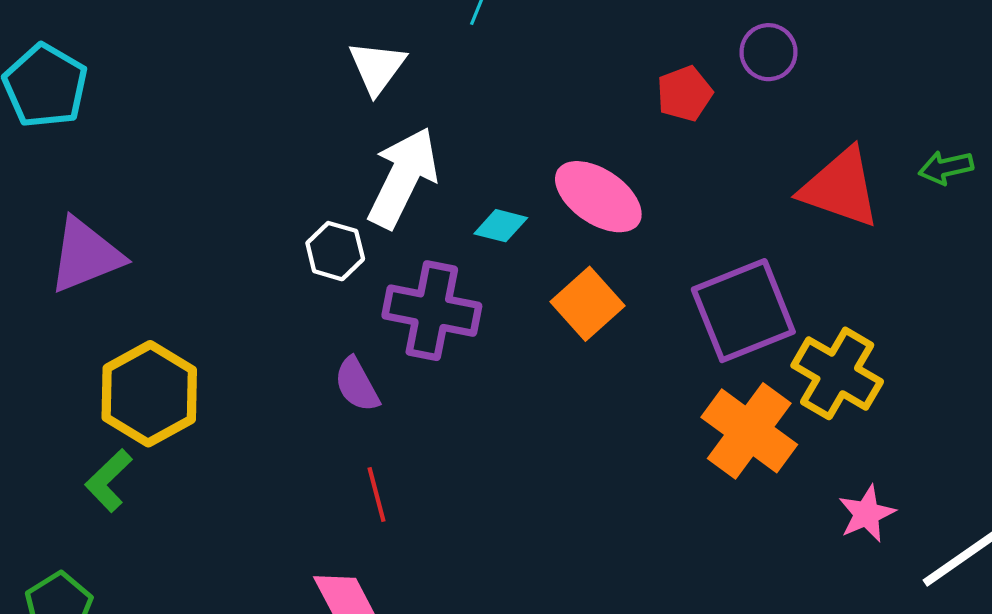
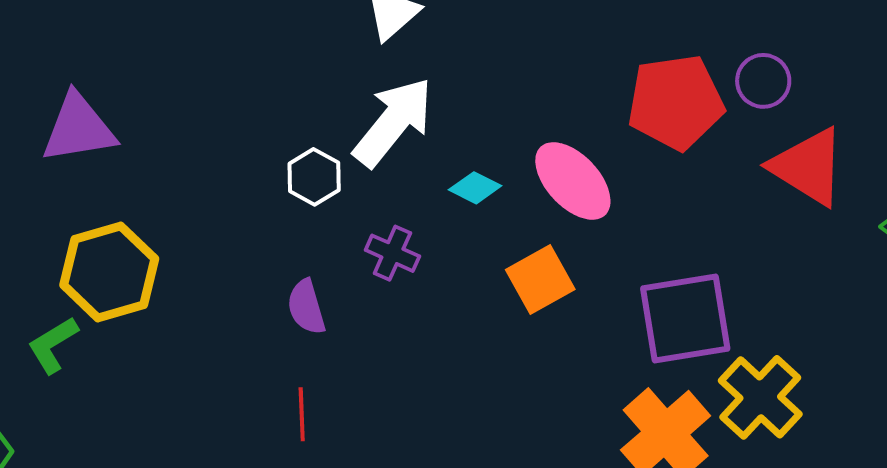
red pentagon: (684, 94) -> (676, 102), size x1.8
red triangle: (840, 188) -> (808, 167), moved
purple cross: (432, 311) -> (392, 253), size x0.6

